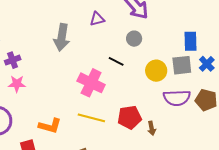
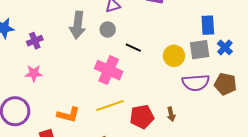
gray circle: (134, 39) -> (108, 30), moved
purple cross: (13, 60) -> (35, 41), moved
red pentagon: (129, 117) -> (142, 117), moved
yellow line: (91, 118) -> (110, 105), turned -32

